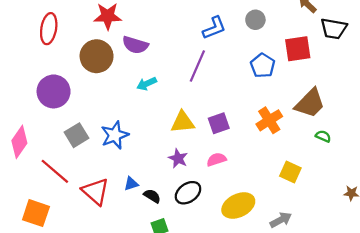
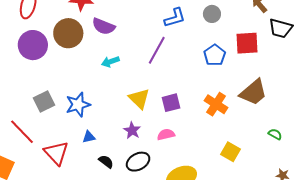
purple circle: (54, 91) -> (33, 45), moved
orange cross: (269, 120) -> (216, 104), turned -30
yellow triangle: (183, 122) -> (139, 99), turned 45
green semicircle: (323, 136) -> (275, 134), moved
blue triangle: (131, 184) -> (89, 137), moved

